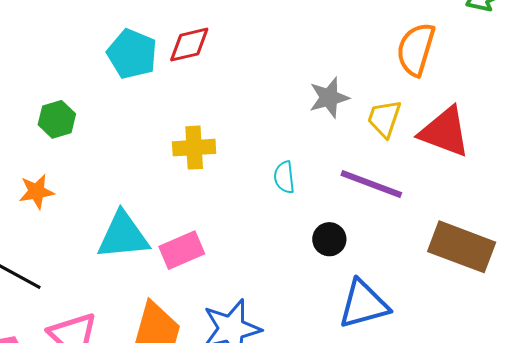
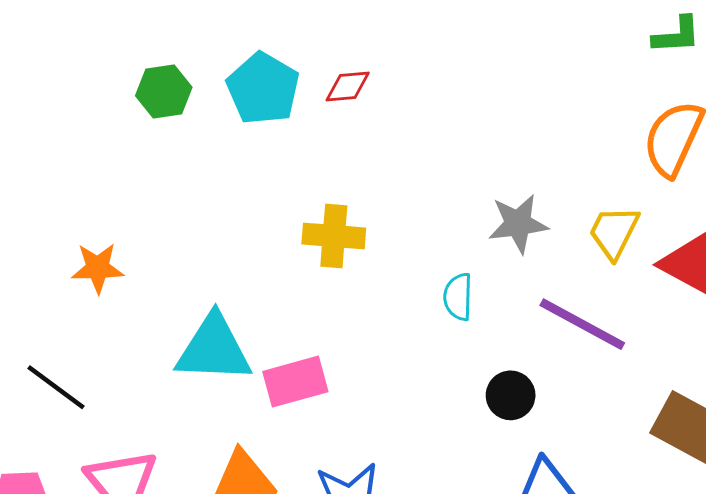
red diamond: (189, 45) -> (348, 86), size x0.7
gray star: (329, 98) -> (518, 224), moved
green hexagon: (57, 119) -> (164, 92), moved

